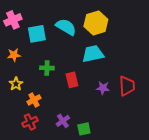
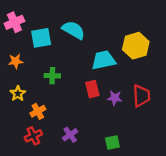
yellow hexagon: (96, 23) -> (136, 46), moved
red rectangle: (72, 80) -> (92, 89), moved
green square: (84, 129) -> (112, 142), moved

